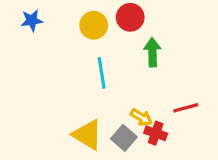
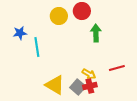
blue star: (32, 20) -> (20, 33), moved
cyan line: (102, 73) -> (37, 47), moved
red cross: (156, 133) -> (90, 86), moved, turned -32

